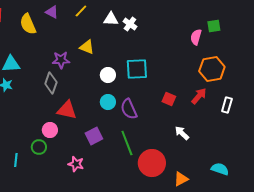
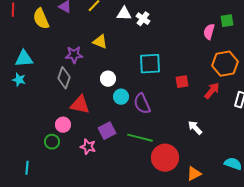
white circle: (108, 75) -> (108, 79), moved
red square: (169, 99) -> (182, 82), moved, turned -32
green line: (127, 143) -> (140, 138), turned -55
cyan line: (16, 160) -> (27, 168), moved
pink star: (76, 164) -> (88, 147), moved

